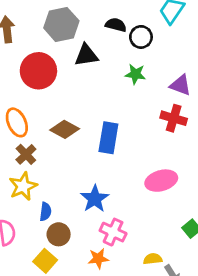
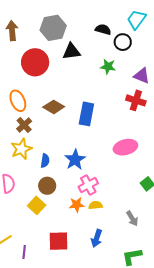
black semicircle: (116, 25) -> (103, 29), moved
black circle: (141, 37) -> (123, 42), moved
blue semicircle: (45, 212) -> (45, 161), moved
pink cross: (113, 232) -> (88, 185), turned 36
yellow semicircle: (153, 259) -> (96, 205), moved

